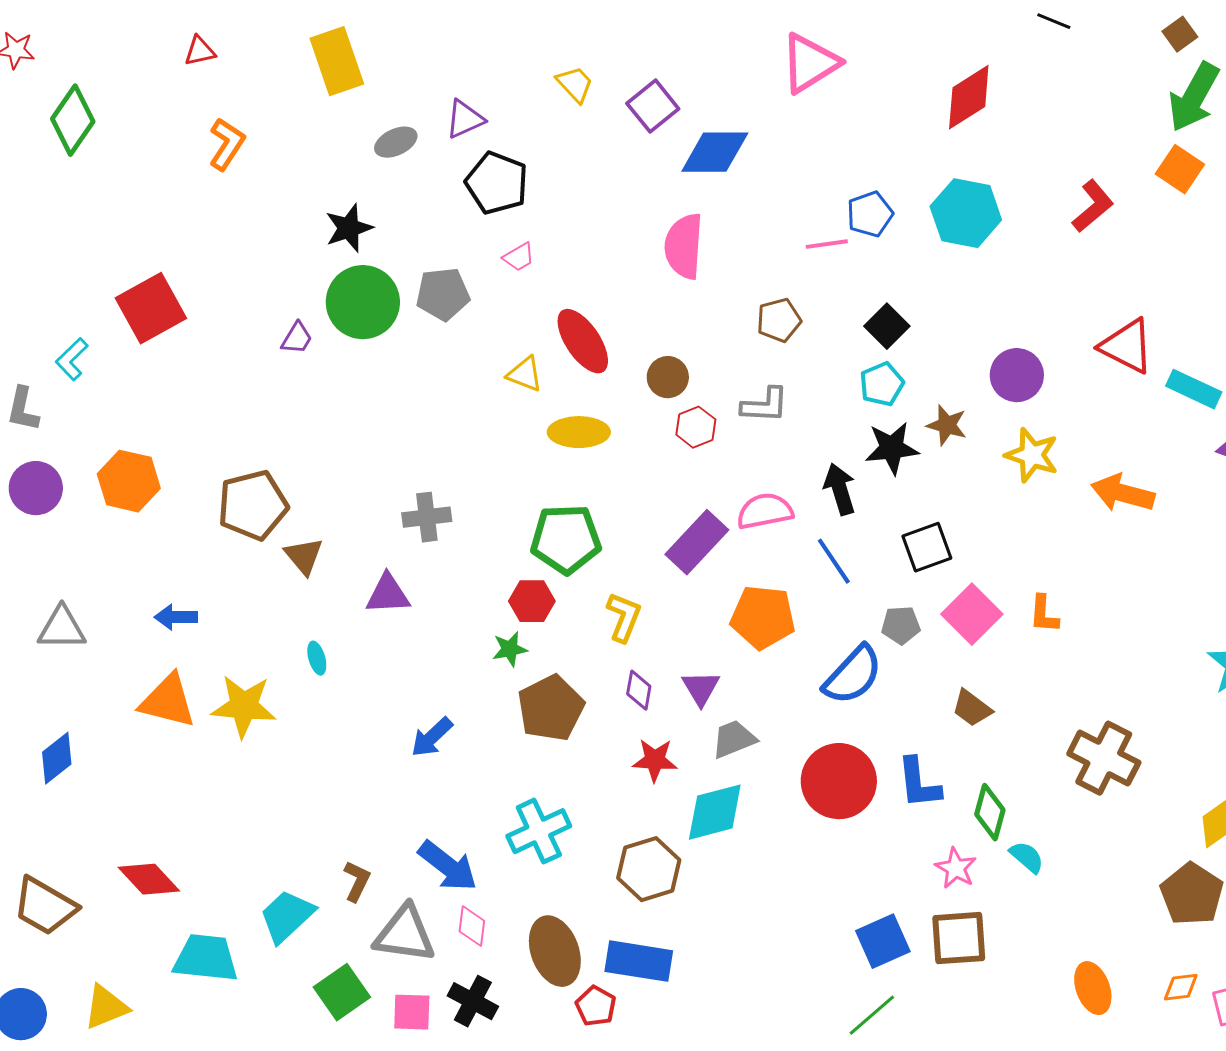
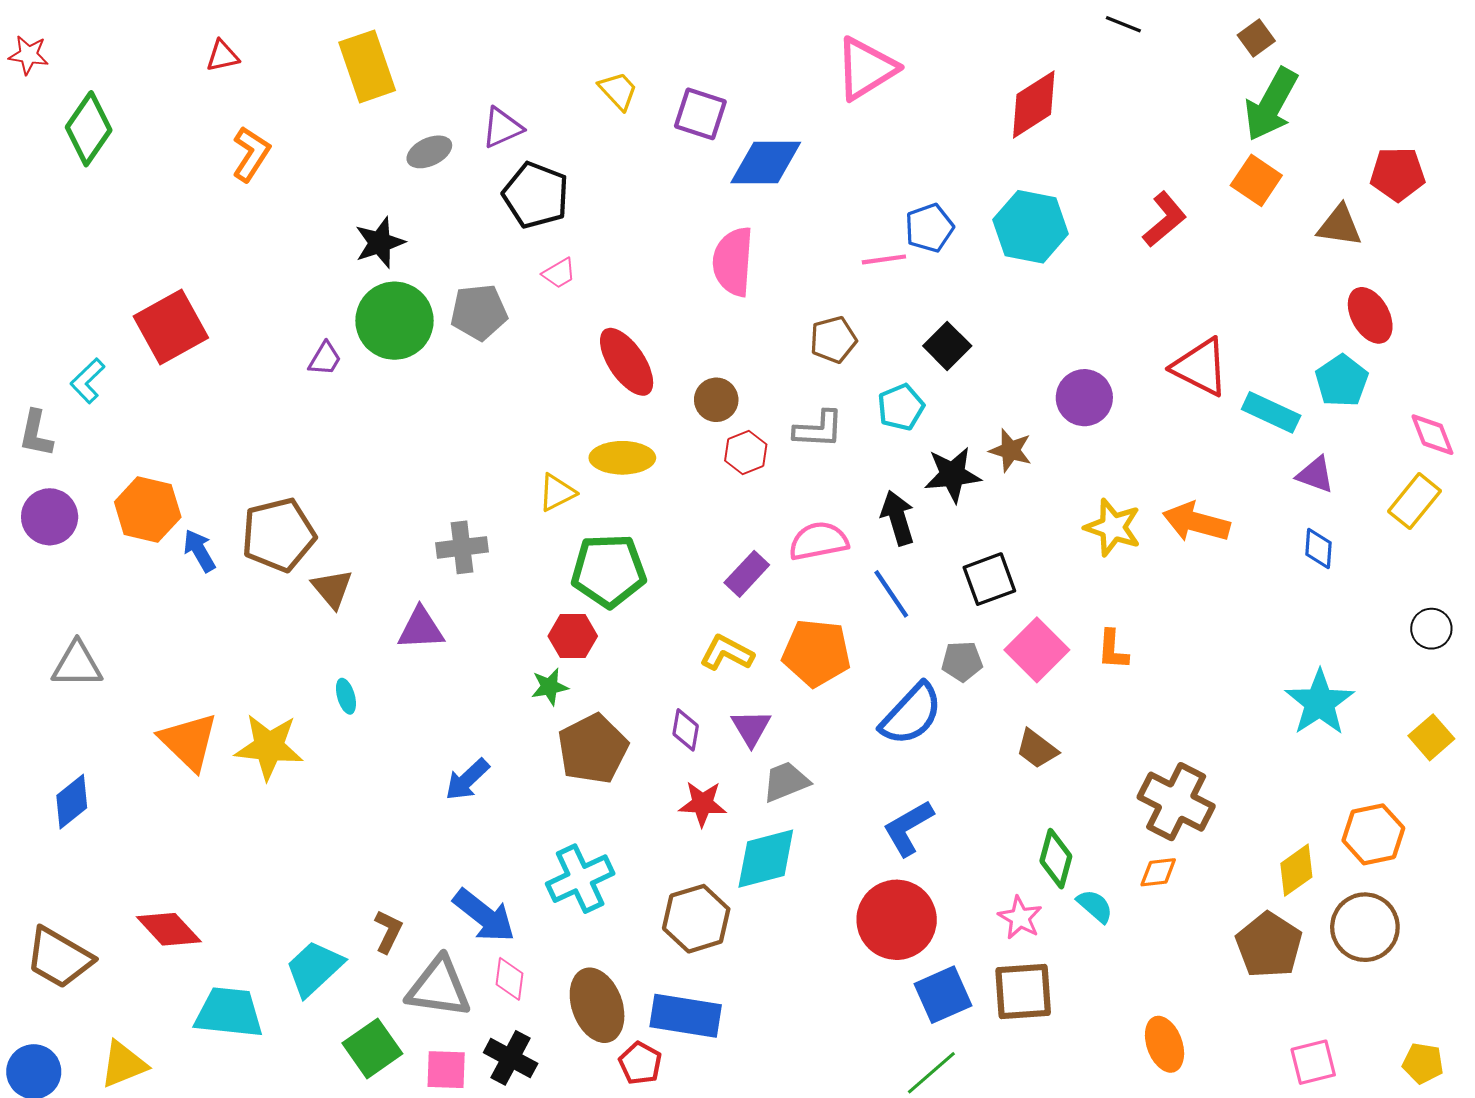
purple square: (653, 106) -> (700, 114), turned -33
yellow triangle: (525, 374) -> (557, 493), moved, turned -48
cyan pentagon: (882, 384) -> (901, 407), moved
yellow star: (1032, 455) -> (1113, 527), moved
purple rectangle: (697, 542) -> (747, 574), size x0.7
blue arrow: (176, 617) -> (199, 551), moved, turned 60
yellow L-shape: (624, 617) -> (727, 653), moved, turned -84
orange triangle: (168, 701) -> (189, 742), turned 30
red circle: (839, 781) -> (897, 920), moved
blue L-shape: (919, 783) -> (908, 828), moved, turned 66
orange diamond: (1181, 987) -> (1158, 872), moved

